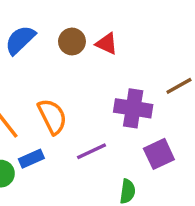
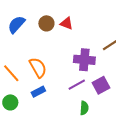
purple line: (92, 151) -> (77, 85), moved
blue rectangle: (31, 159) -> (38, 92), moved

